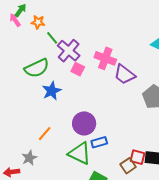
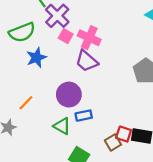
pink cross: (105, 58) -> (89, 38), moved
purple trapezoid: (125, 74) -> (87, 61), moved
green triangle: (80, 153) -> (62, 126), size x0.7

